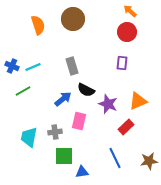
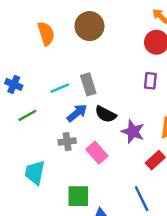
cyan line: (33, 67) -> (60, 88), moved
blue arrow: (63, 99) -> (77, 113), moved
pink rectangle: (79, 121) -> (97, 153), turned -54
gray cross: (55, 132) -> (67, 142), moved

